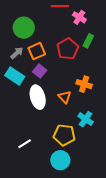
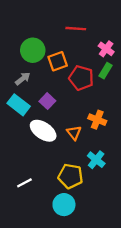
pink cross: (79, 17) -> (106, 49), moved
red pentagon: (68, 49) -> (81, 78), turned -30
orange square: (37, 51) -> (58, 61), moved
white ellipse: (38, 97) -> (43, 131), turned -45

